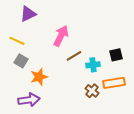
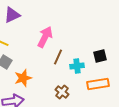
brown line: (74, 56) -> (58, 57), turned -35
brown cross: (92, 91) -> (62, 92), moved

